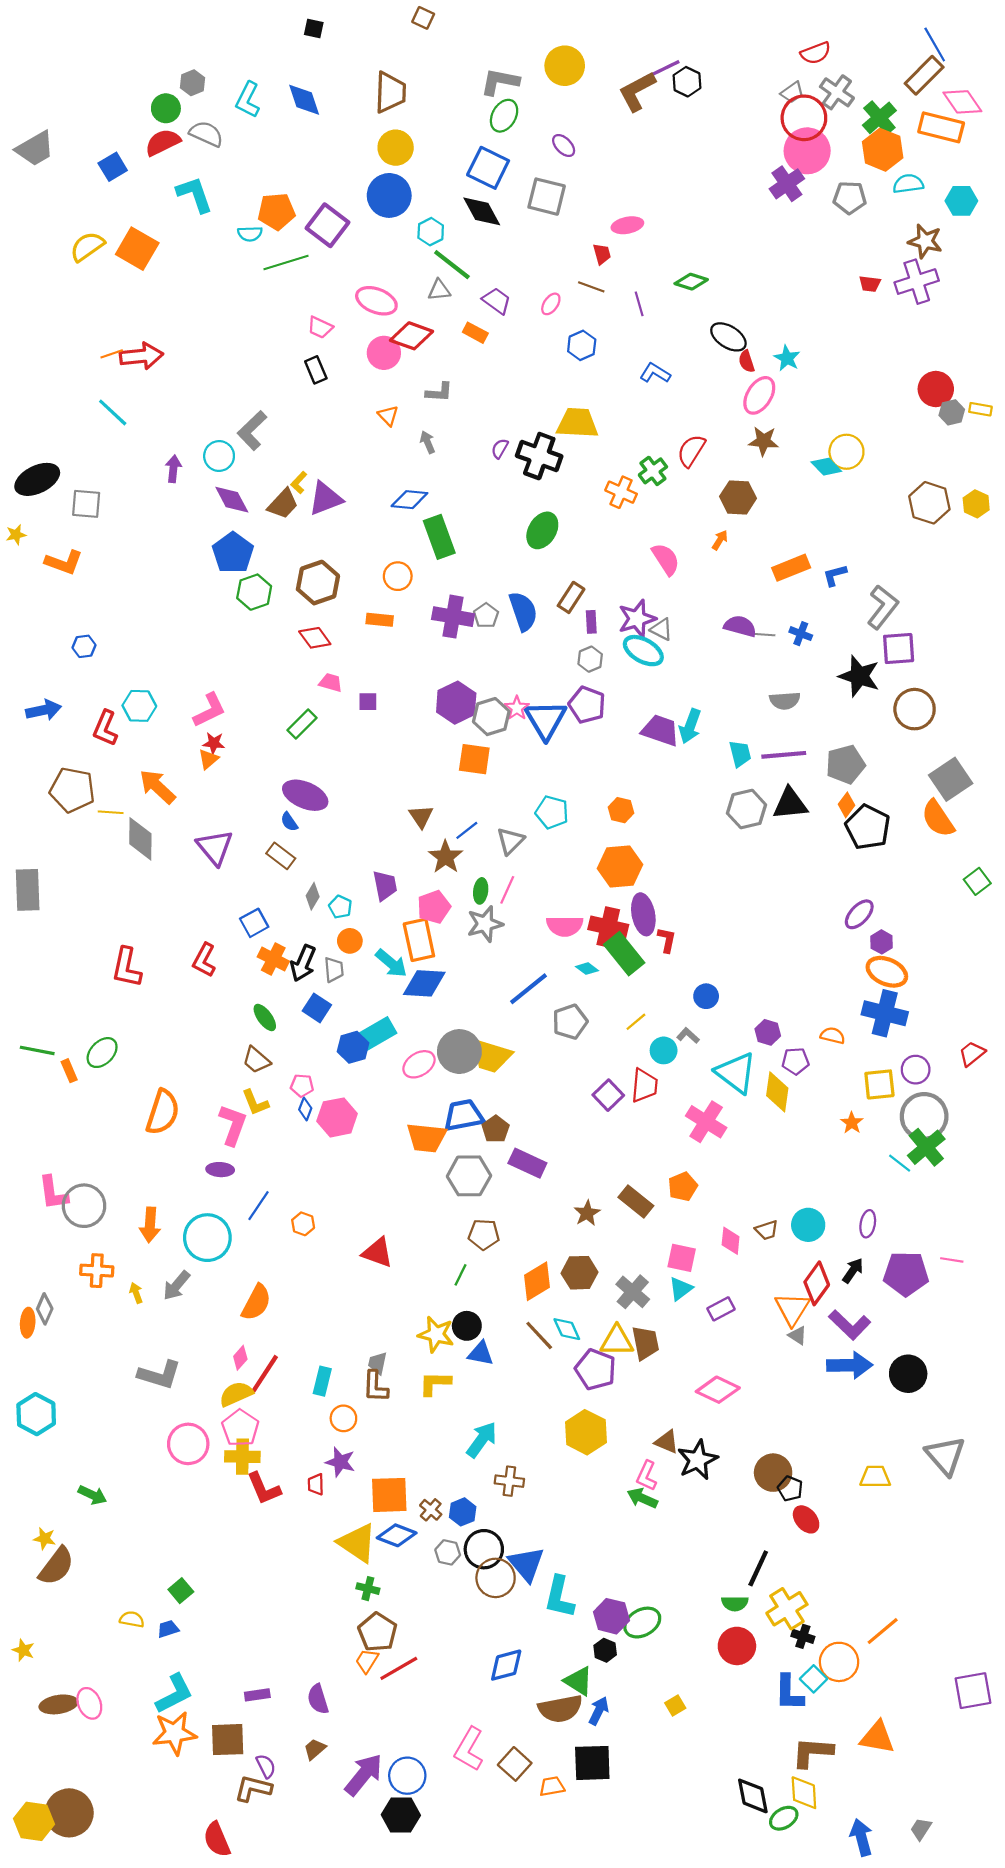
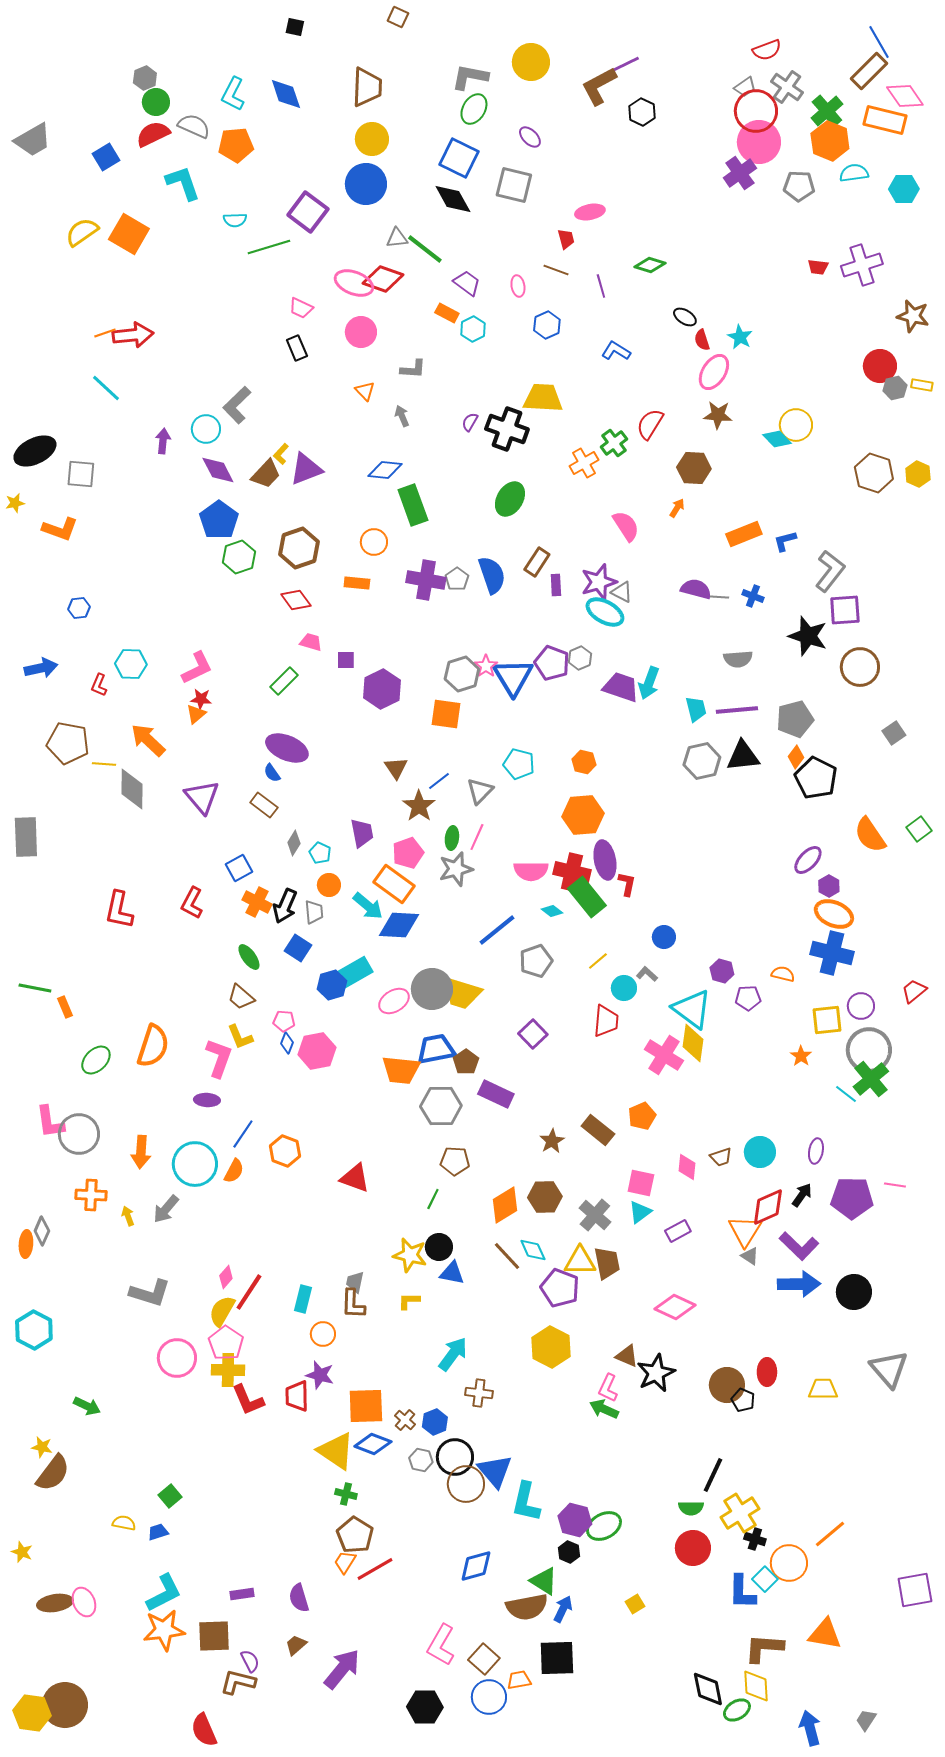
black hexagon: (687, 82) -> (642, 112), moved
gray hexagon: (192, 83) -> (145, 78), moved
orange pentagon: (276, 211) -> (236, 145), moved
cyan hexagon: (431, 232) -> (473, 329), moved
brown star: (925, 241) -> (913, 316), moved
gray triangle: (439, 290) -> (397, 238), moved
pink ellipse: (551, 304) -> (518, 286), turned -45
red diamond: (412, 336) -> (383, 279), moved
black ellipse: (728, 337) -> (685, 317), size x0.7
orange cross: (621, 492) -> (584, 463), turned 36
gray hexagon: (590, 659) -> (580, 658), moved
purple hexagon: (456, 703) -> (382, 689), moved
red L-shape: (105, 728) -> (99, 685), size x0.7
gray square: (951, 779) -> (894, 733), size x0.6
orange semicircle: (938, 819) -> (870, 835), moved
orange rectangle: (419, 940) -> (394, 884), turned -42
green ellipse: (102, 1053) -> (96, 1060), moved
yellow diamond: (777, 1092) -> (693, 1043), moved
purple square: (608, 1095) -> (533, 1034), moved
orange hexagon: (303, 1224) -> (285, 1151), size x1.4
red diamond: (817, 1283) -> (768, 1207), turned 30
orange semicircle: (256, 1302) -> (234, 1171), moved, size x0.7
yellow L-shape: (435, 1383) -> (409, 1301), size x0.7
yellow semicircle: (236, 1394) -> (222, 1311), turned -36
red trapezoid: (316, 1484) -> (297, 1396), size x1.5
red ellipse: (806, 1519) -> (767, 1372), moved, turned 40
blue circle: (407, 1776) -> (489, 1697), moved
black hexagon: (401, 1815) -> (425, 1707), moved

